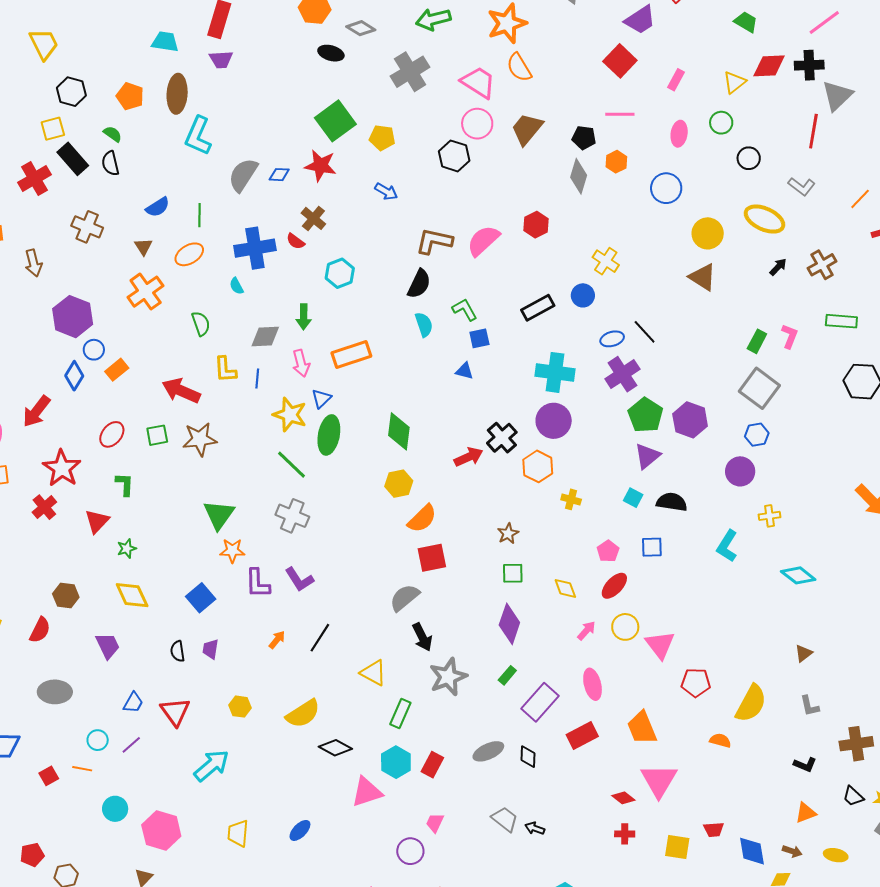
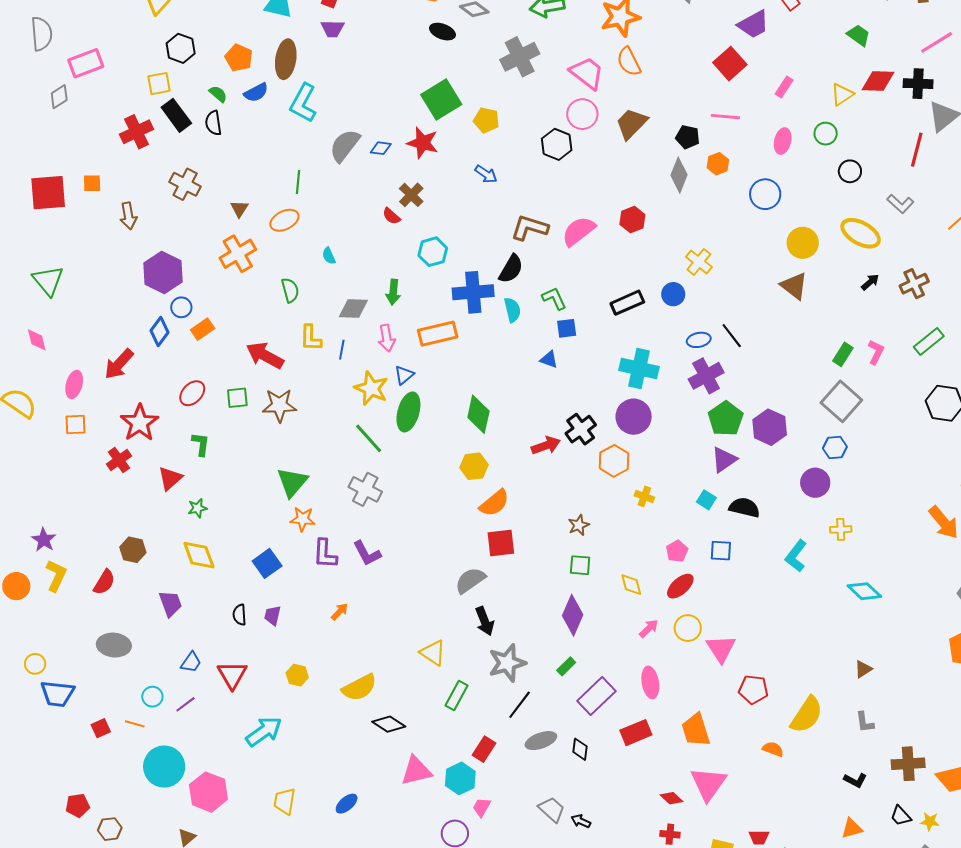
blue semicircle: (158, 207) -> (256, 93), moved
blue cross: (255, 248) -> (473, 292), moved
green rectangle: (841, 321) -> (929, 341), turned -48
black line: (320, 638) -> (520, 705), moved
cyan hexagon: (396, 762) -> (460, 778), moved
cyan circle: (115, 809) -> (164, 767), size x1.6

